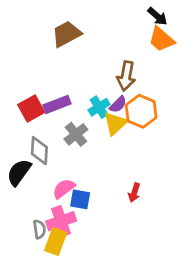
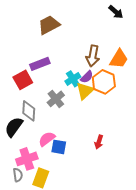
orange trapezoid: (161, 39) -> (119, 59), moved, turned -100
purple rectangle: (57, 104) -> (40, 64), moved
pink cross: (61, 221) -> (27, 159), moved
gray semicircle: (39, 229) -> (18, 175), moved

